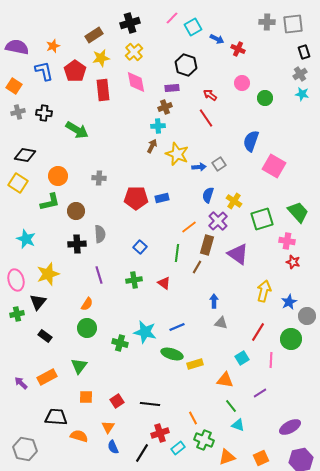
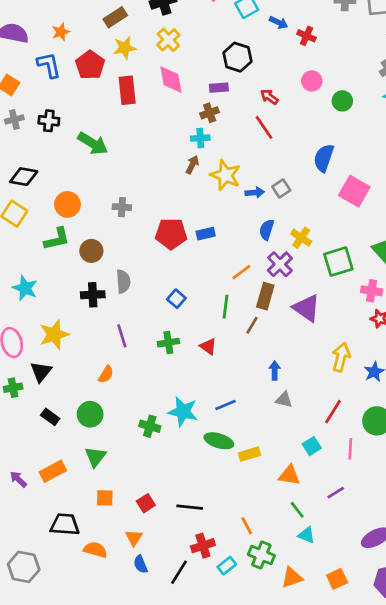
green circle: (87, 328) -> (90, 414), moved

